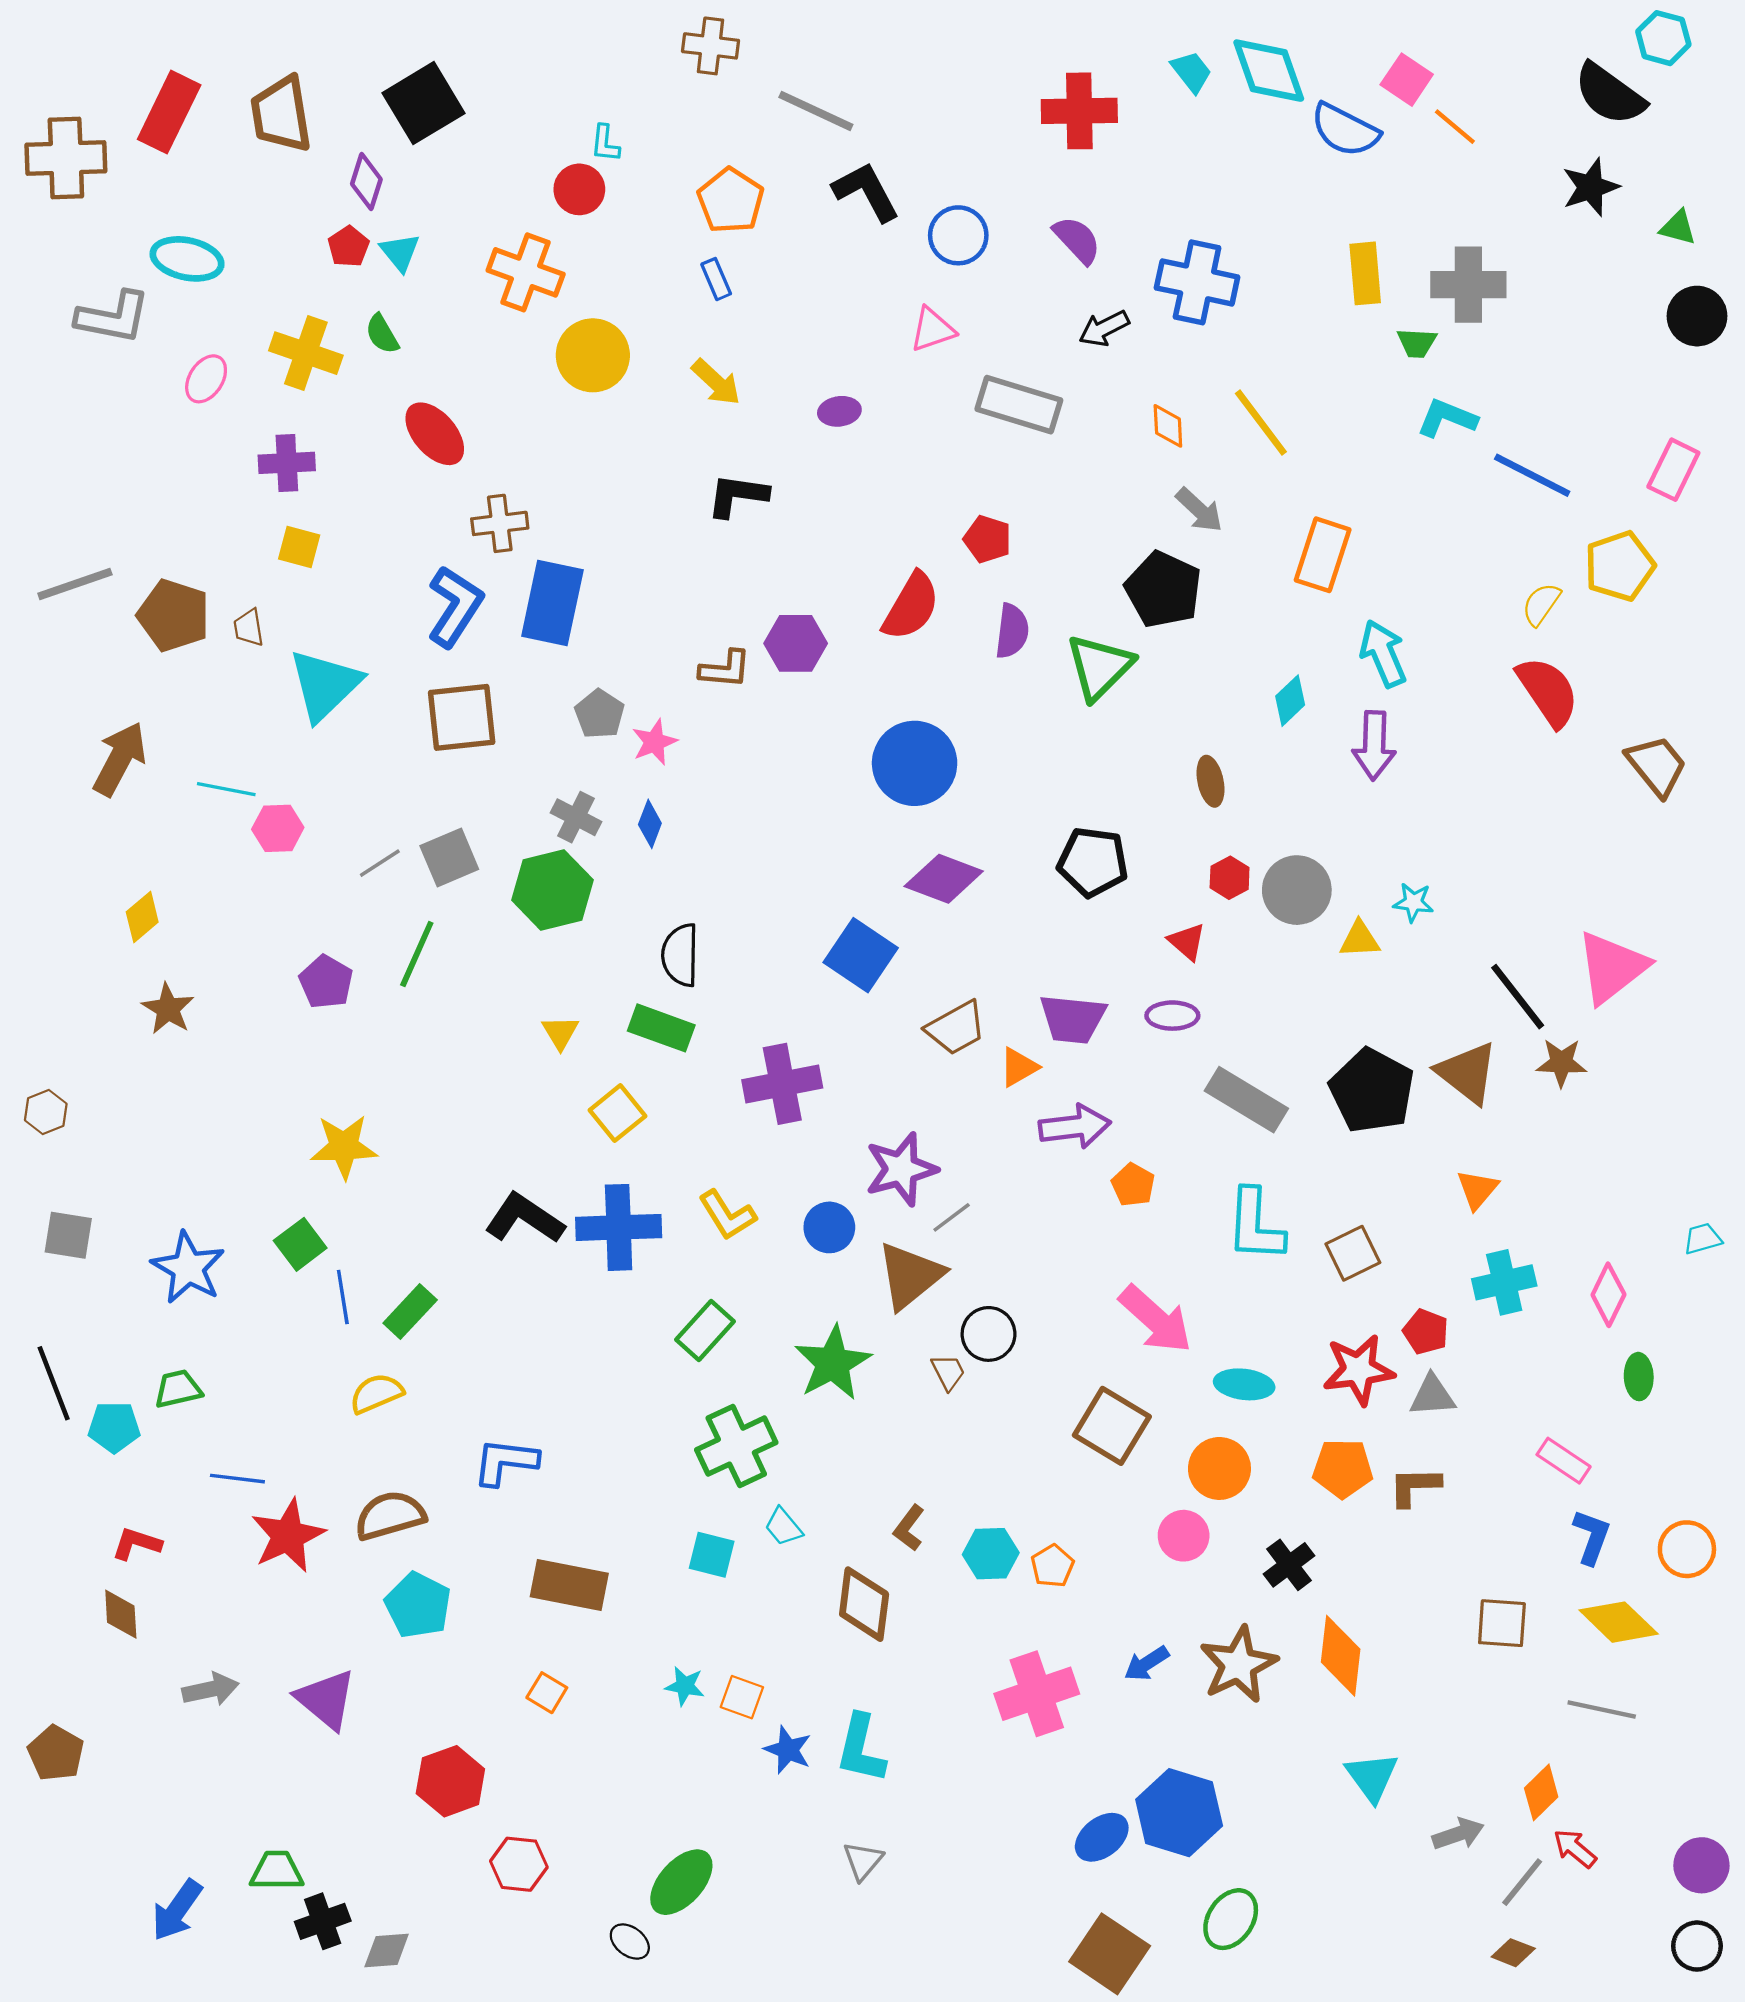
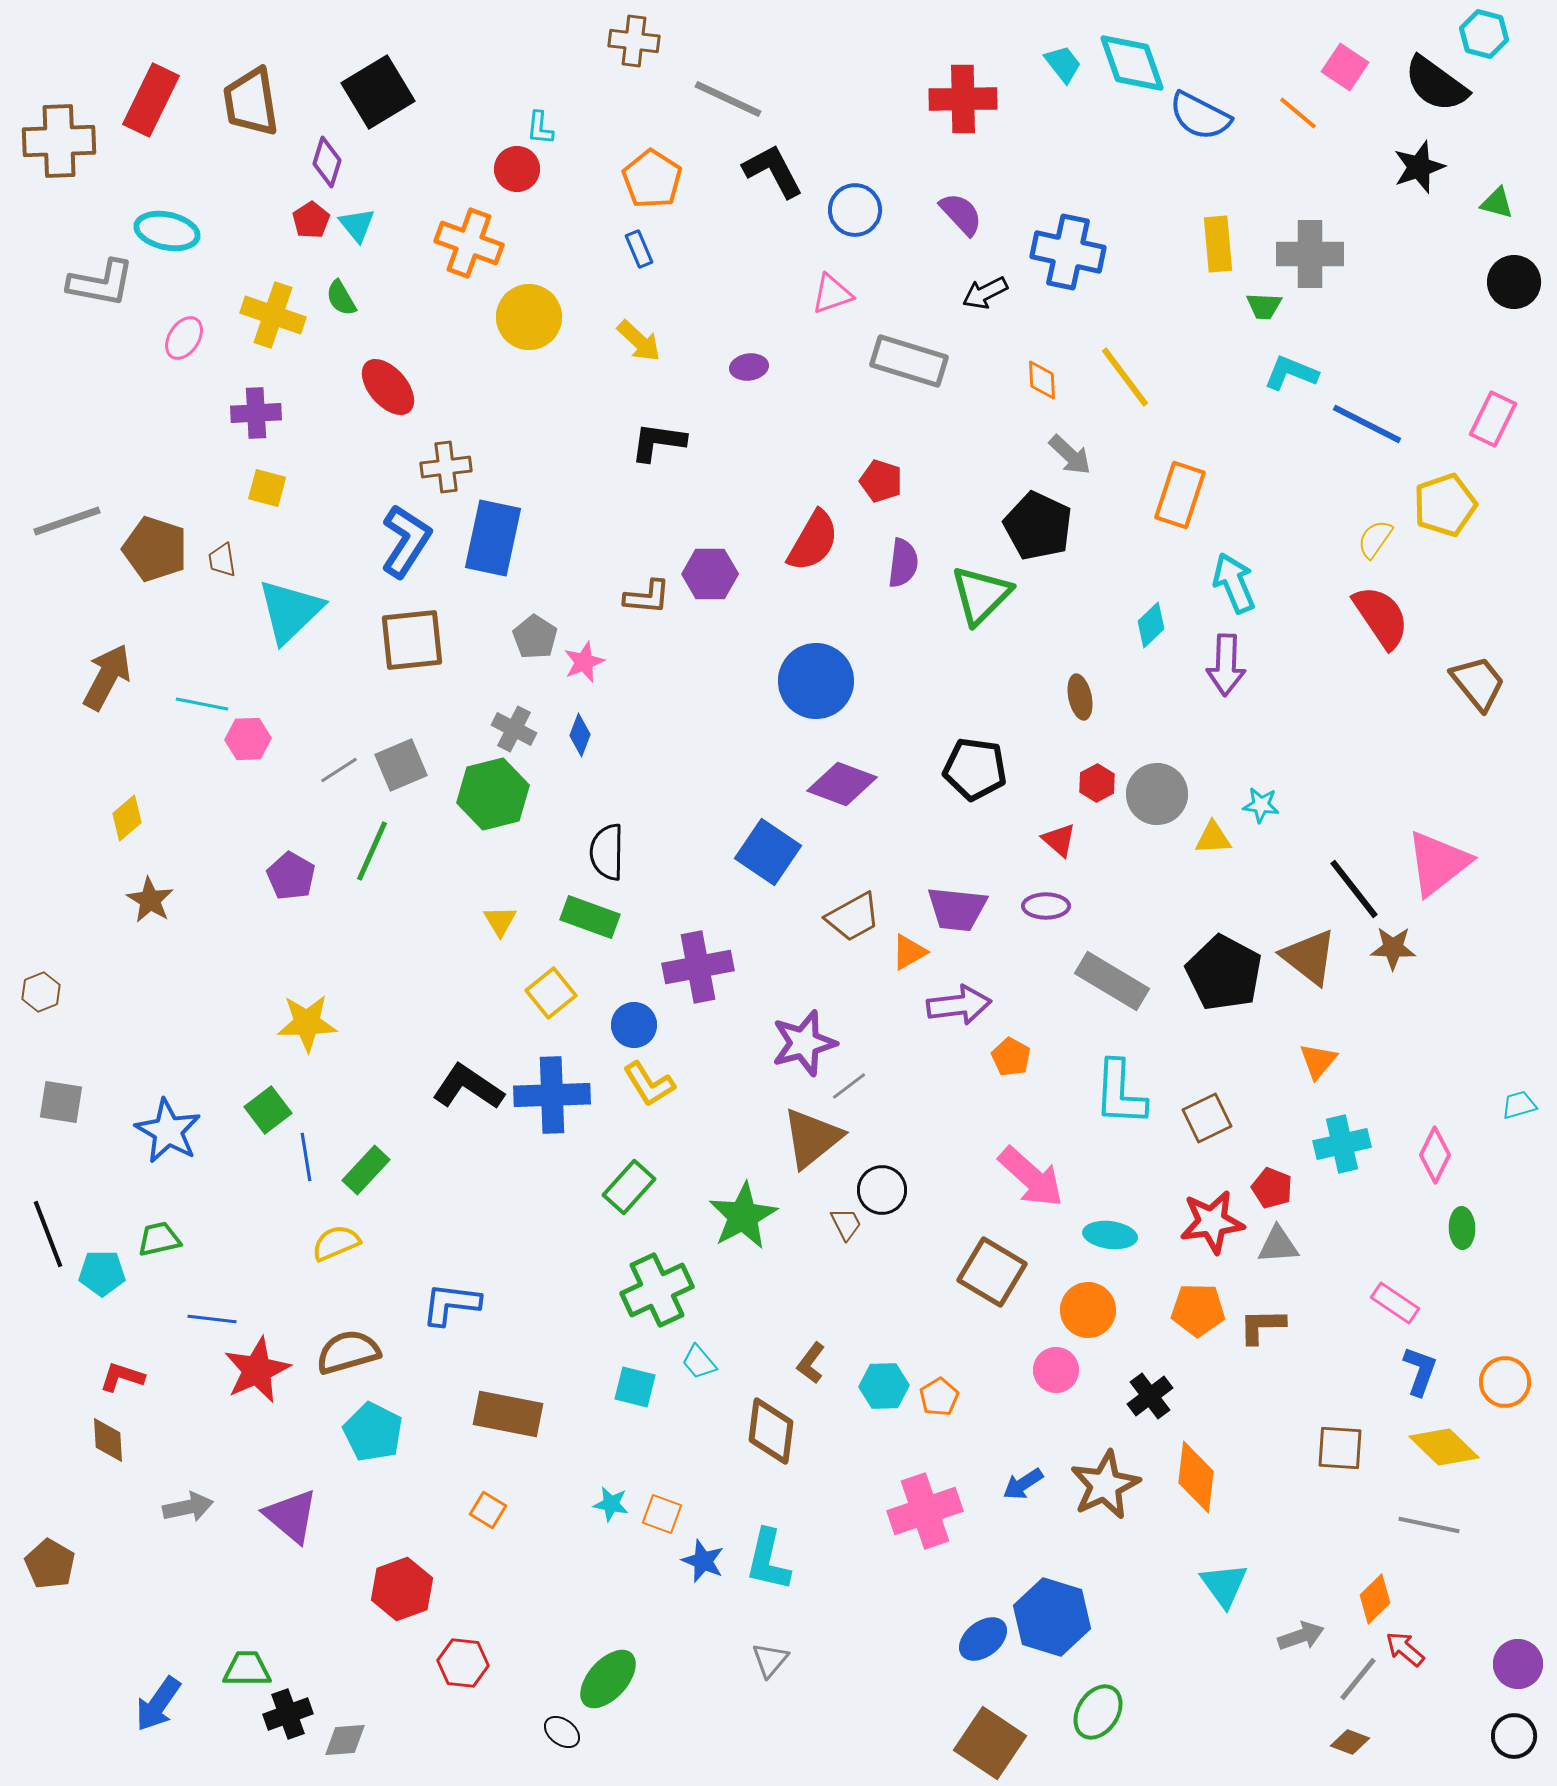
pink square: (1407, 80) -> (1345, 67), moved
blue circle: (829, 1227) -> (634, 1025), moved

